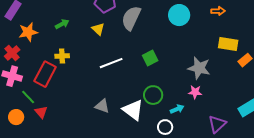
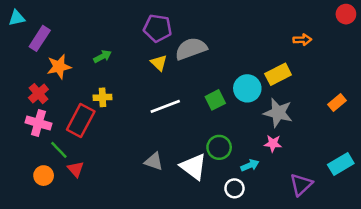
cyan circle: (179, 15) -> (247, 88), moved
gray semicircle: (131, 18) -> (191, 49), turned 45
yellow triangle: (98, 29) -> (159, 63), moved
yellow rectangle: (228, 44) -> (278, 74), moved, turned -36

